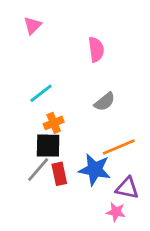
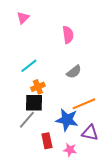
red rectangle: (59, 174) -> (47, 141), moved
pink star: (116, 212) -> (70, 150), moved

